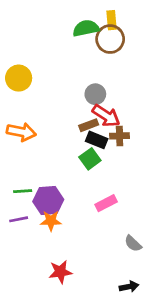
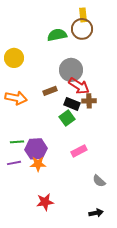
green semicircle: (86, 28) -> (57, 35), moved
gray circle: (95, 94) -> (71, 70), size x1.5
brown rectangle: (89, 125) -> (50, 91), moved

